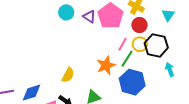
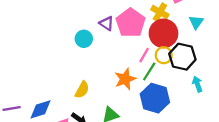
cyan circle: (66, 12) -> (84, 39), moved
red circle: (139, 25) -> (163, 33), size x1.6

